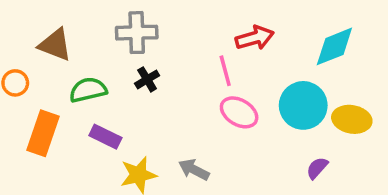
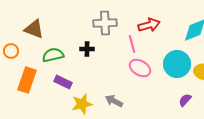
gray cross: (137, 33) -> (105, 23), moved
black cross: (147, 79) -> (87, 49), turned 32

